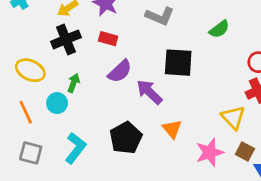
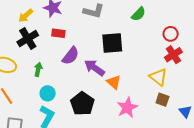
cyan circle: (57, 103) -> (48, 93), moved
orange triangle: (172, 129) -> (114, 82), moved
brown square: (245, 151) -> (162, 100), moved
pink star: (210, 152) -> (127, 108), moved

